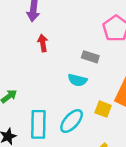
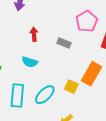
red arrow: (43, 43) -> (34, 34), moved
cyan semicircle: (77, 80) -> (30, 62), moved

